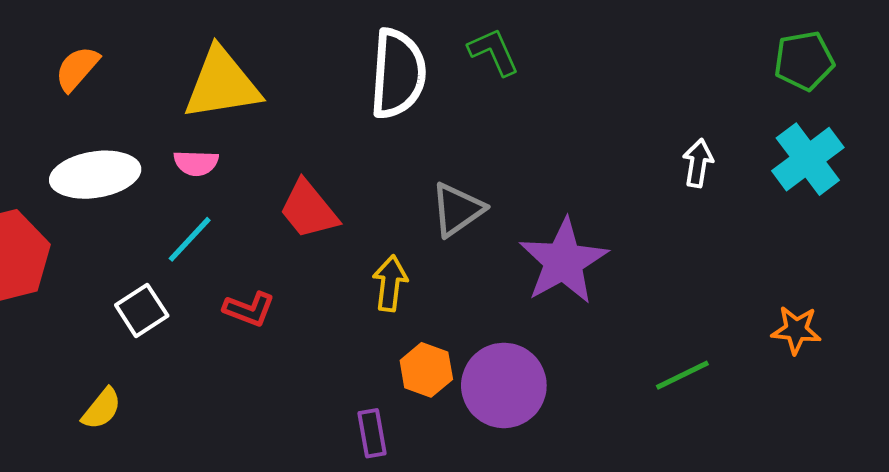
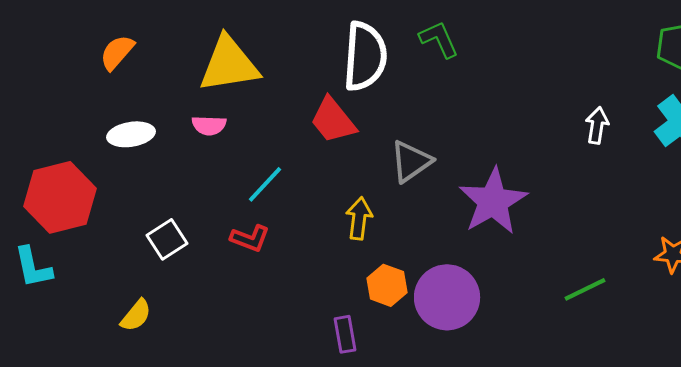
white ellipse: (95, 175) -> (131, 134), size x0.7
red trapezoid: (309, 210) -> (333, 120), moved
cyan line: (190, 239) -> (265, 184), moved

